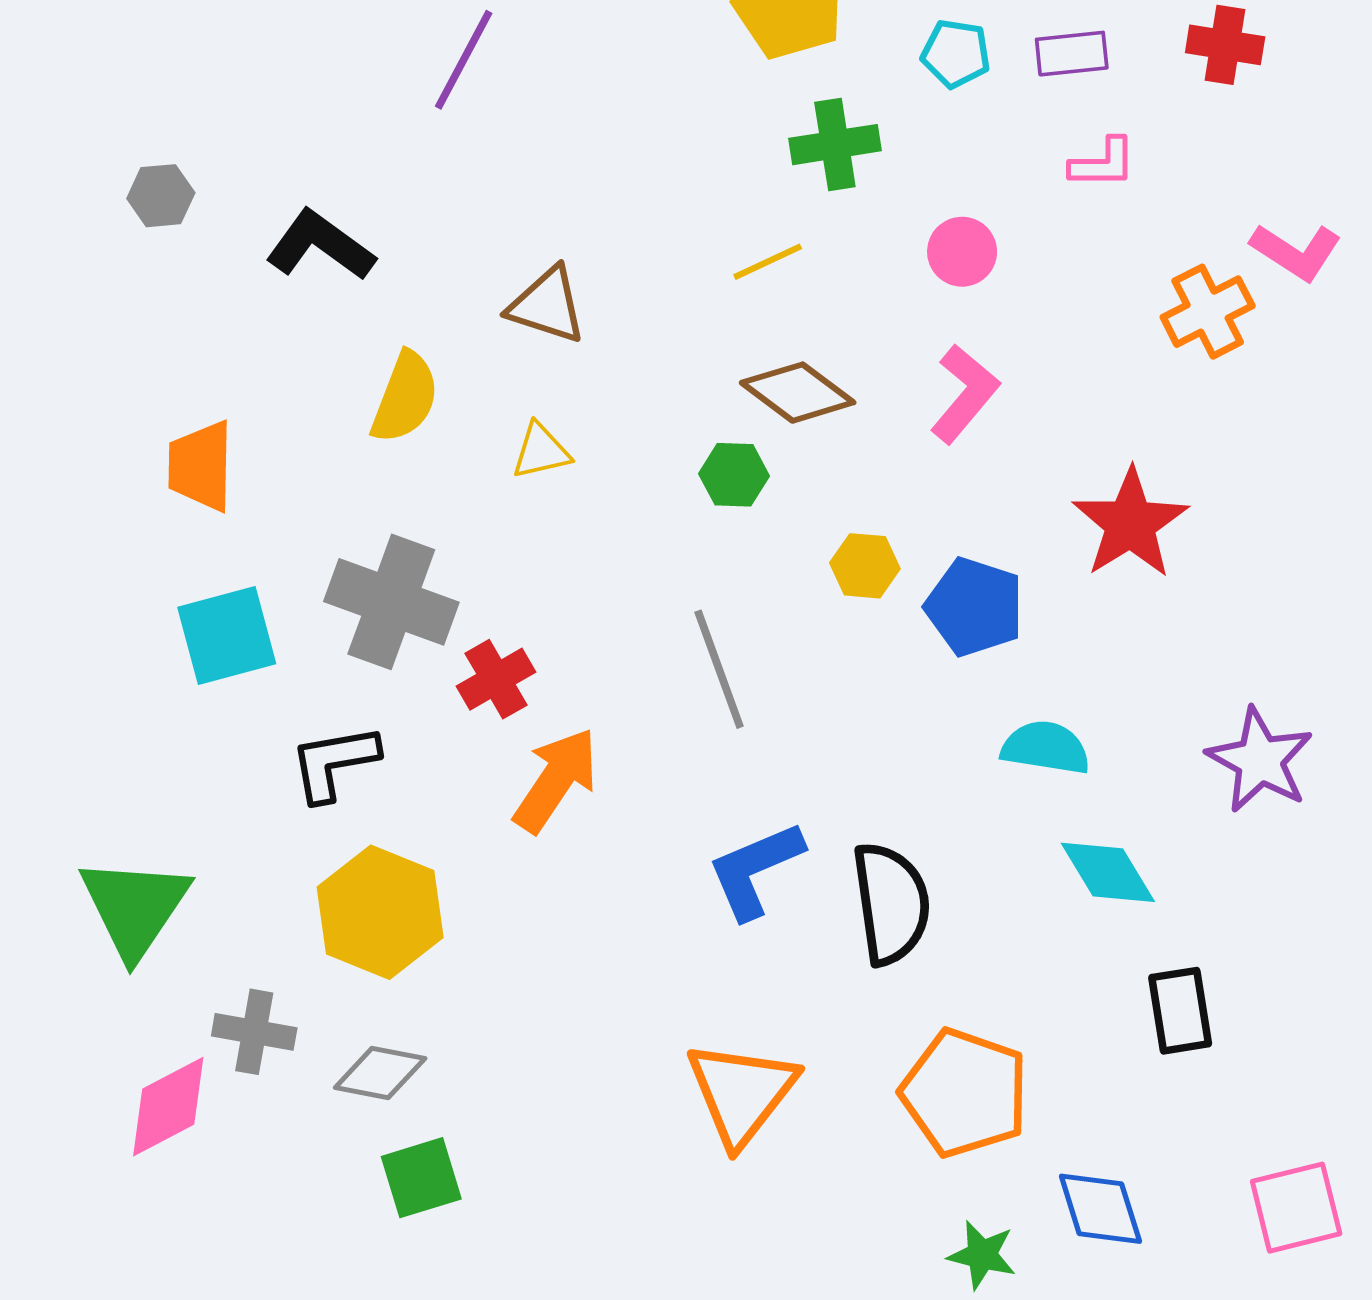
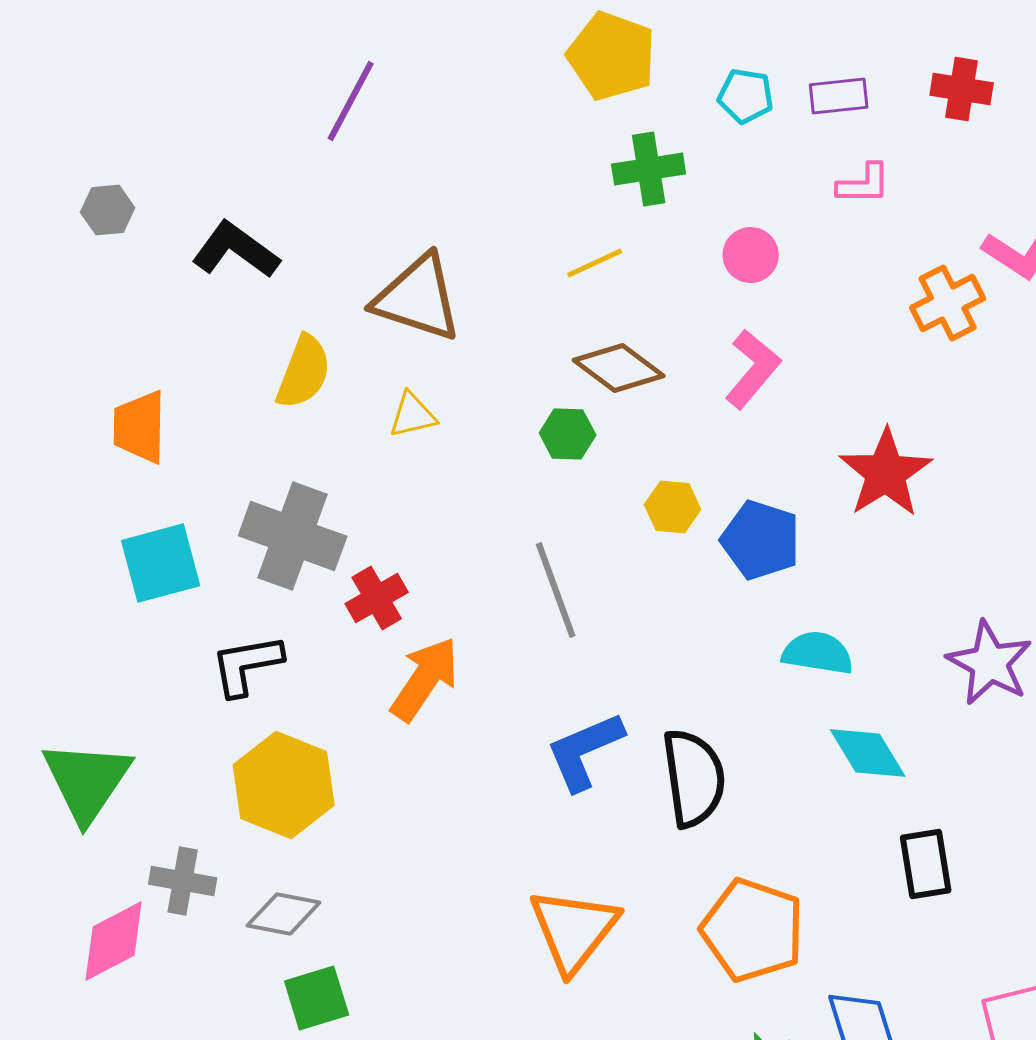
brown triangle: (547, 305) -> (418, 298), size x1.4

